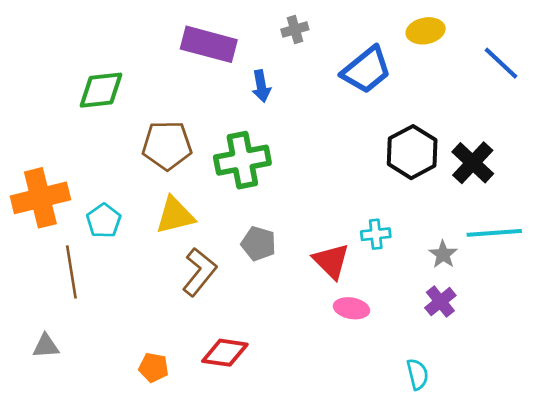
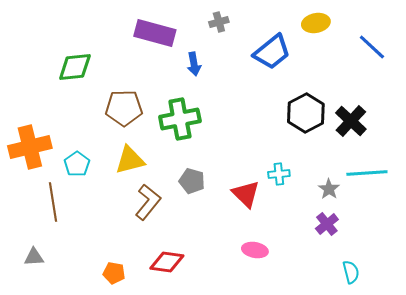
pink ellipse: (351, 308) -> (255, 250), moved
cyan semicircle: (417, 374) -> (351, 272), moved

